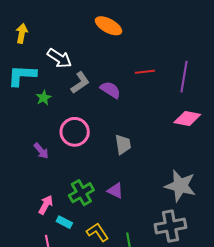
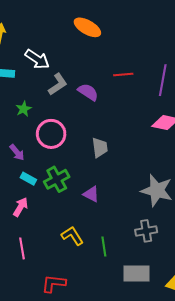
green star: (44, 98) -> (24, 109), moved
green cross: (81, 193) -> (57, 179), moved
cyan rectangle: (64, 222) -> (28, 179), moved
gray cross: (170, 226) -> (146, 231), size x0.7

